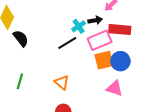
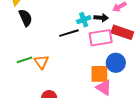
orange square: (104, 60) -> (99, 74), moved
green line: (20, 81) -> (24, 60), moved, turned 42
orange triangle: (62, 82) -> (41, 62), moved

